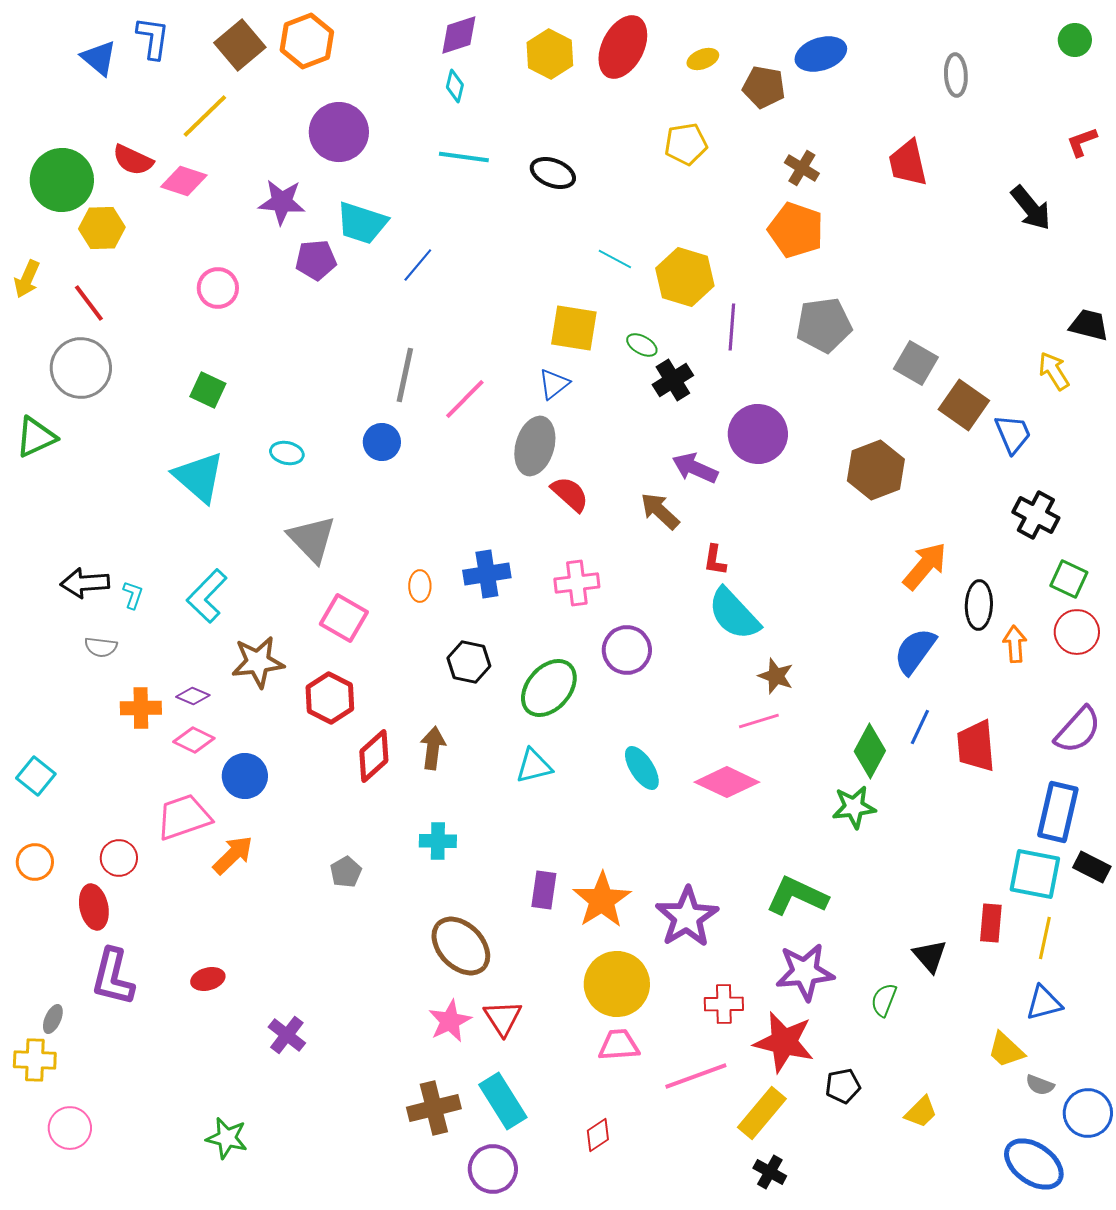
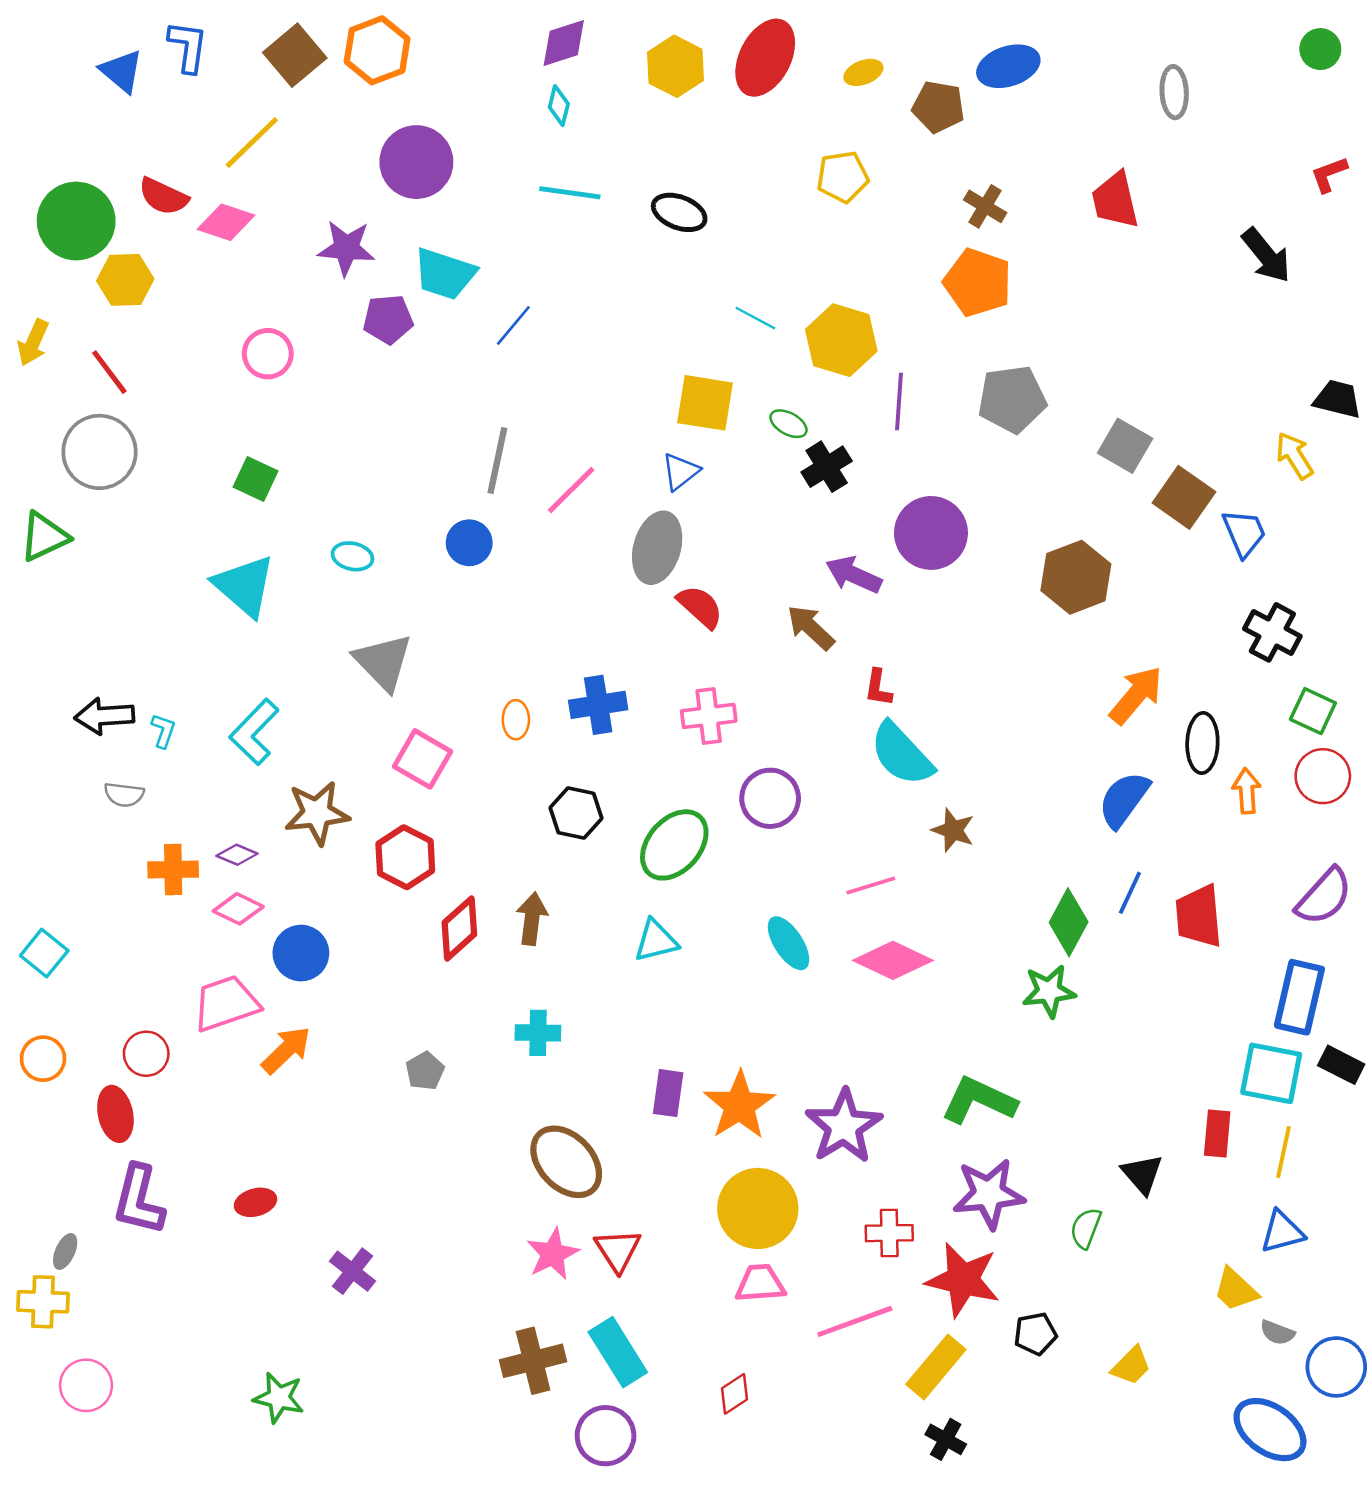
pink line: (759, 721) -> (871, 885), moved

